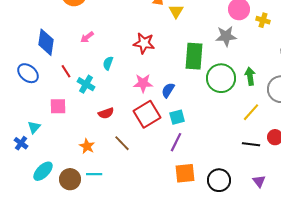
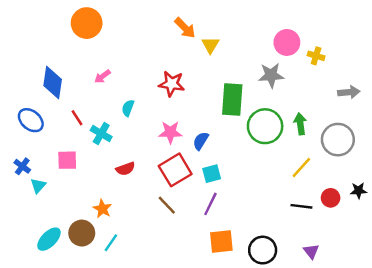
blue cross: (21, 143) -> (22, 166), moved
brown line: (122, 143) -> (167, 205), moved
cyan line: (94, 174) -> (111, 243), turned -56
brown circle: (70, 179) -> (82, 233), moved

